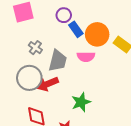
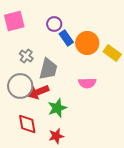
pink semicircle: (86, 57) -> (87, 83), moved
green star: (81, 102) -> (57, 108), moved

